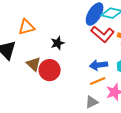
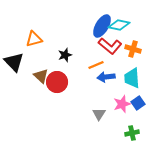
orange line: (98, 81) -> (96, 65), moved
gray triangle: (92, 102) -> (99, 114), turned -32

